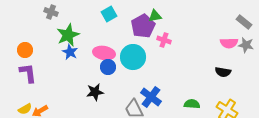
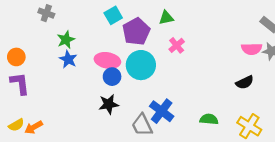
purple pentagon: (143, 26) -> (136, 32), moved
green star: (68, 35) -> (66, 40), size x0.7
pink cross: (164, 40) -> (177, 45), turned 32
black semicircle: (223, 72) -> (245, 82), turned -35
black star: (95, 92) -> (109, 104), moved

